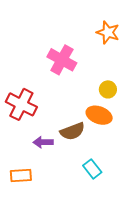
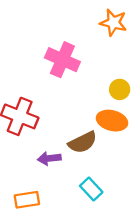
cyan rectangle: (92, 169) -> (91, 189), moved

